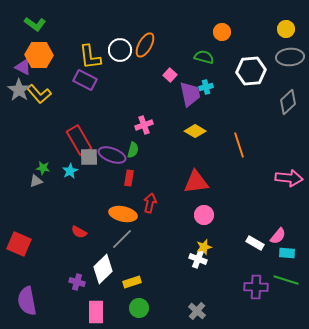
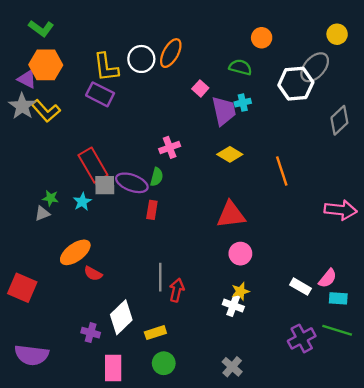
gray ellipse: (290, 57) -> (315, 67), moved, turned -44
red arrow: (150, 203) -> (177, 290), moved
orange ellipse: (123, 214) -> (75, 252), moved, turned -48
gray line: (122, 239) -> (160, 277), moved, turned -45
purple cross: (256, 287) -> (302, 338), turned -30
purple semicircle: (27, 301) -> (32, 355), turned -72

